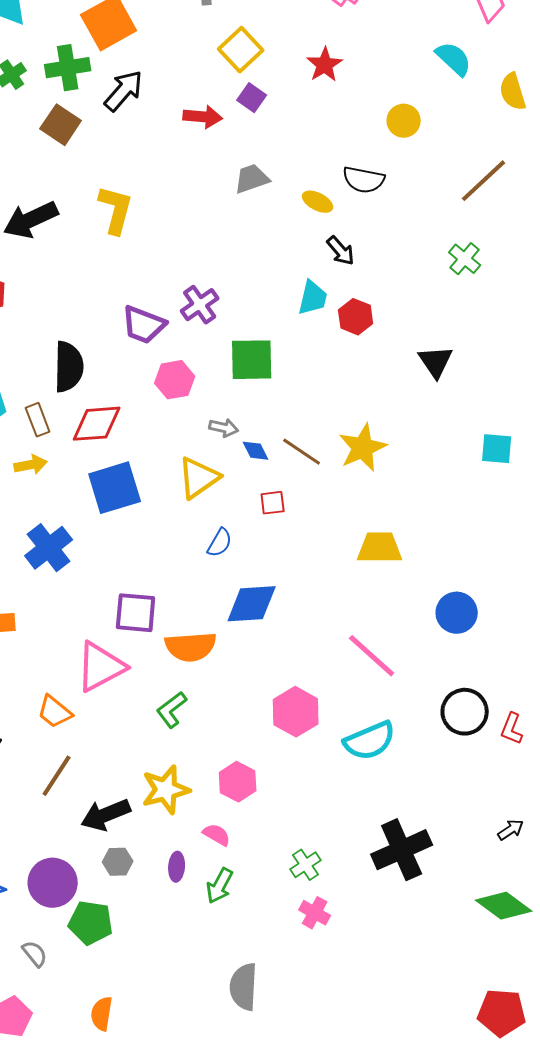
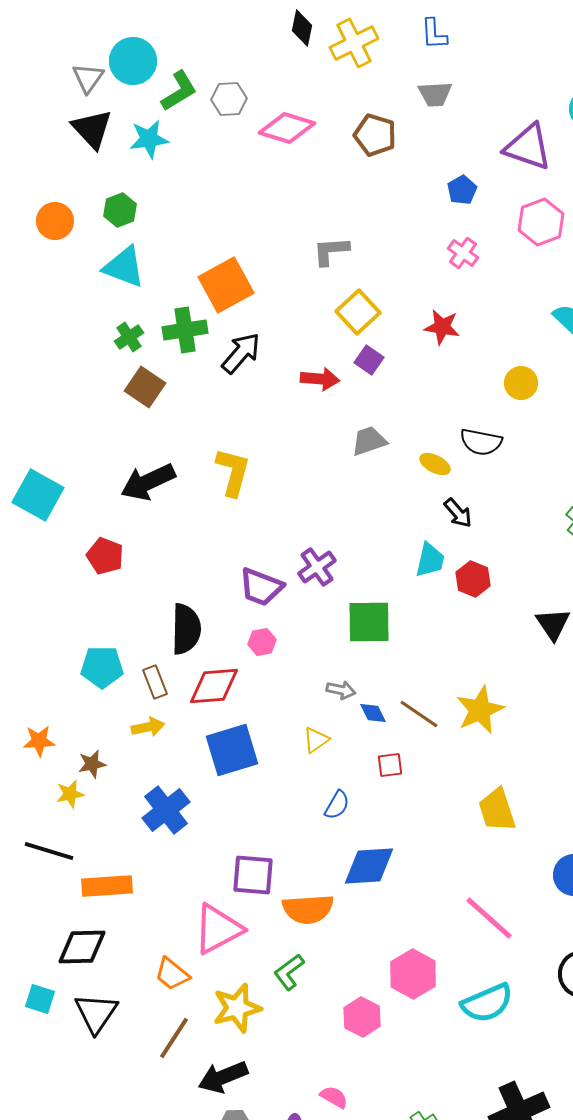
red star: (325, 65) -> (442, 327), turned -30
brown square: (61, 125) -> (145, 387), moved
pink hexagon: (175, 380) -> (262, 642), moved, size x0.7
yellow triangle: (199, 478) -> (316, 740), size x0.6
yellow trapezoid: (380, 548) -> (497, 810), turned -108
pink hexagon: (238, 782) -> (362, 1017), moved
yellow star: (166, 790) -> (237, 1008), moved

